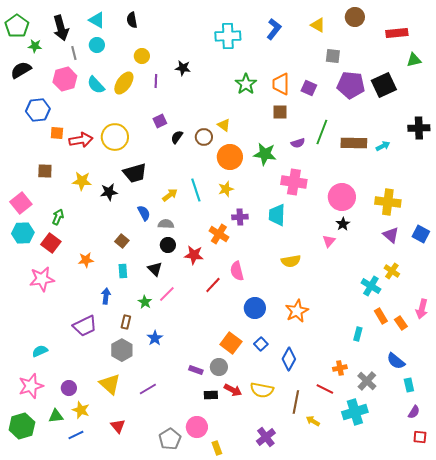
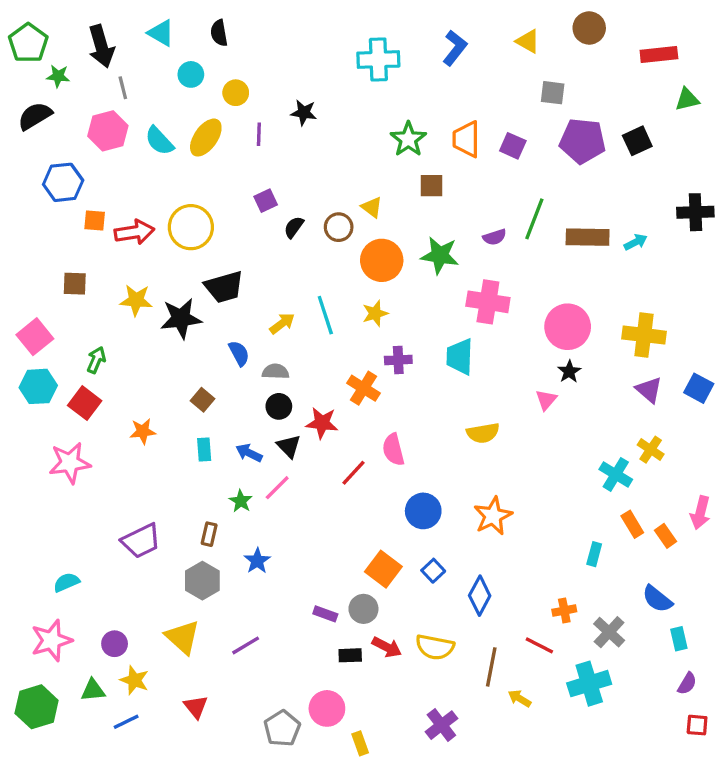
cyan circle: (97, 45) -> (191, 74), moved
black square: (384, 85) -> (637, 141), size x0.7
brown square: (280, 112) -> (432, 186), moved
black star: (109, 192) -> (181, 318), size x1.4
black triangle: (155, 269) -> (289, 446), moved
blue arrow: (106, 296) -> (249, 453), moved, turned -70

